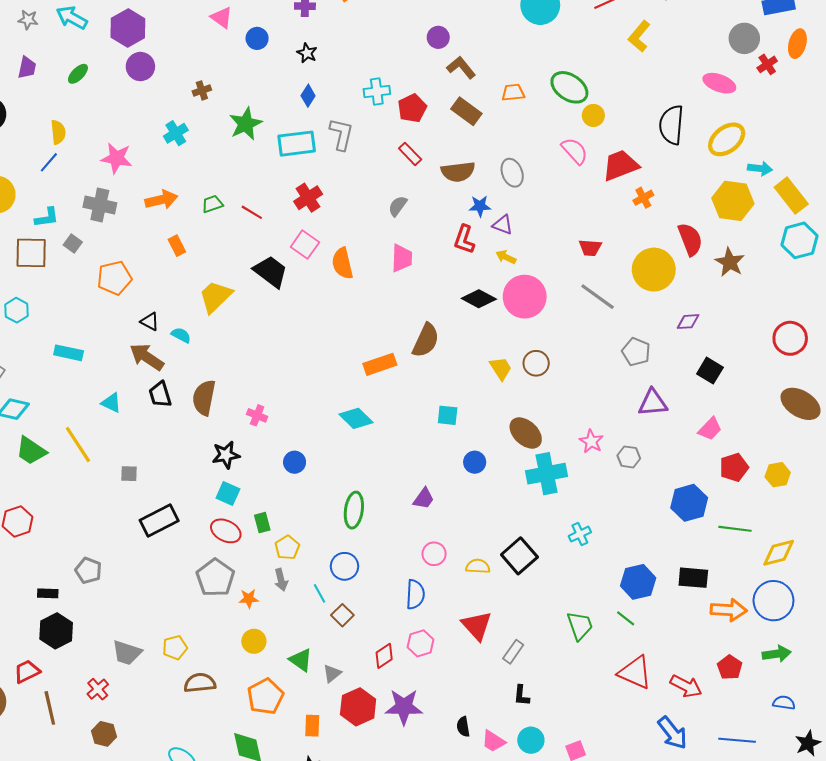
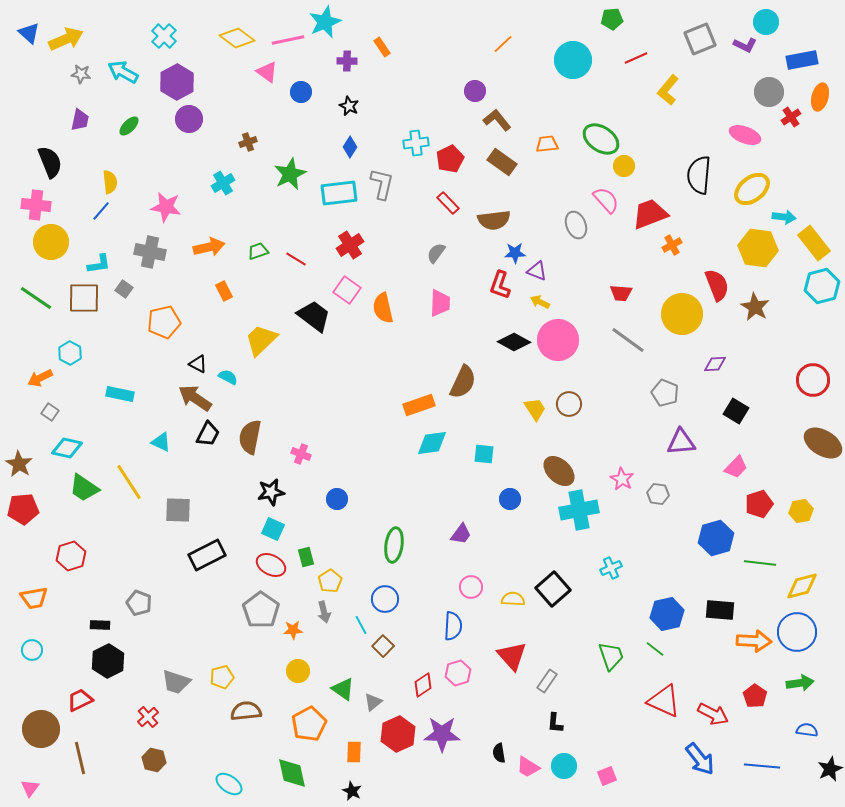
gray ellipse: (512, 173) -> (576, 225), moved
black trapezoid: (160, 394) -> (208, 434), turned -136
cyan diamond: (356, 418) -> (432, 443), moved, turned -52
gray square: (129, 474) -> (178, 510), size x1.6
brown line: (50, 708) -> (80, 758), moved

